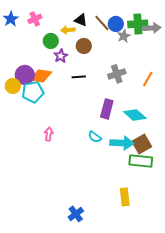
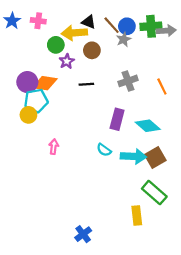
pink cross: (35, 19) -> (38, 21), turned 32
yellow arrow: (68, 30) -> (74, 33), size x1.6
gray star: (124, 36) -> (124, 39), moved
orange line: (148, 79) -> (162, 86), turned -56
yellow circle: (13, 86) -> (28, 115), moved
green rectangle: (141, 161) -> (154, 193), moved, turned 35

